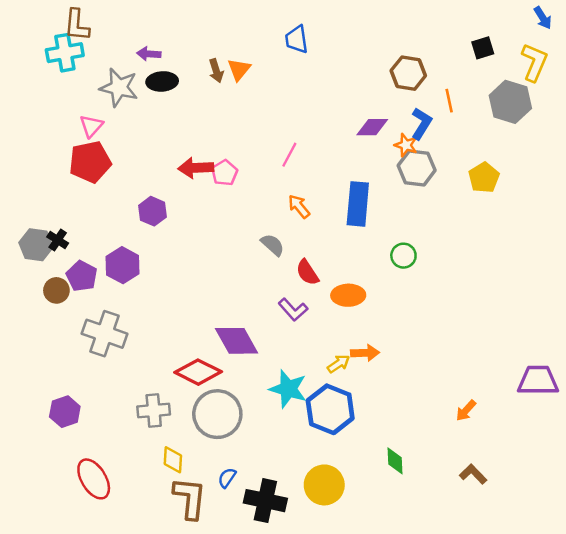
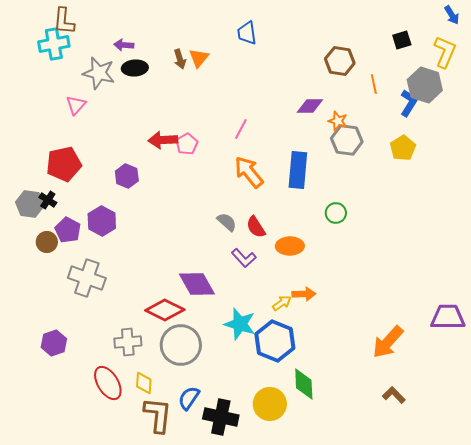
blue L-shape: (421, 124) -> (409, 103), moved
red pentagon: (90, 162) -> (64, 164), moved
orange arrow: (299, 206) -> (249, 172), size x1.6
gray semicircle: (273, 245) -> (227, 222), moved
orange arrow: (466, 410) -> (388, 342), size x1.8
green diamond: (395, 461) -> (304, 384), moved, size x1.4
blue semicircle: (227, 478) -> (189, 398), size x1.4
red ellipse: (94, 479) -> (108, 383), moved

